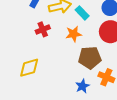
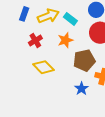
yellow diamond: (29, 68) -> (44, 67), moved, turned 70

